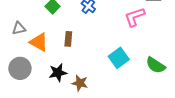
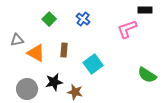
cyan square: (119, 58) -> (93, 64), moved
gray circle: (20, 68) -> (27, 89), moved

